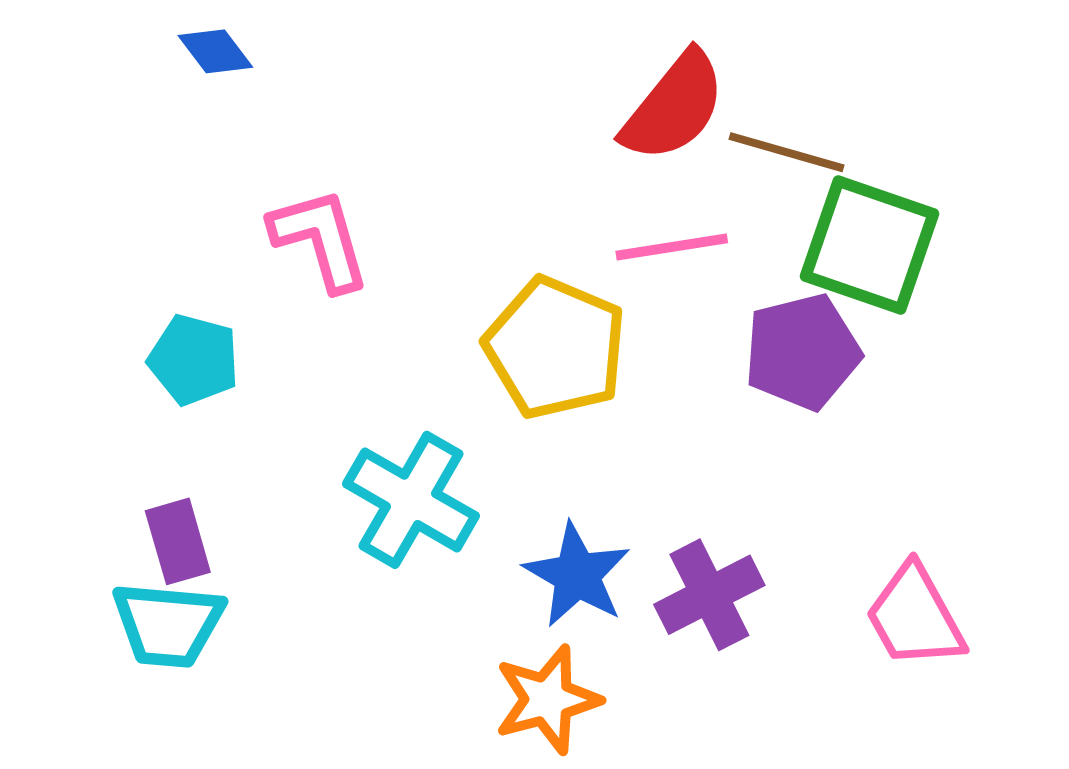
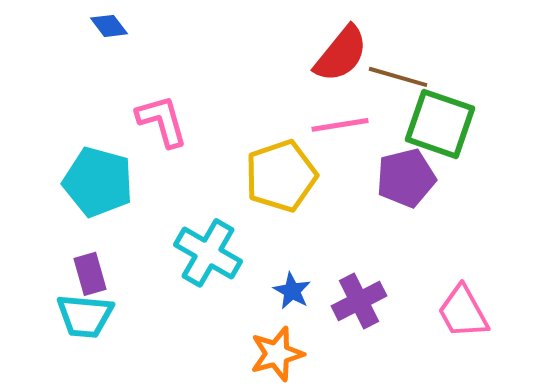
yellow pentagon: (555, 348) -> (281, 176), turned 30
cyan pentagon: (194, 360) -> (98, 182), size x1.5
blue star: (577, 575) -> (292, 291), size x0.7

